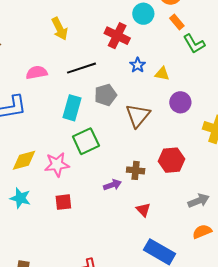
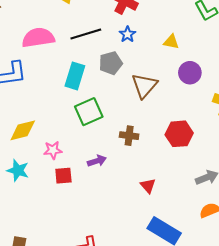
blue star: (138, 65) -> (128, 34), moved
pink semicircle: (37, 73) -> (38, 38), size x1.4
pink star: (57, 165) -> (53, 150), moved, size x0.7
brown cross: (136, 170) -> (129, 136), moved
purple arrow: (112, 185) -> (97, 161), moved

